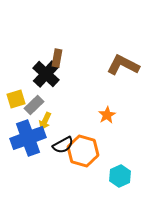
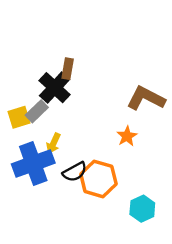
brown L-shape: (123, 65) -> (146, 98), moved
gray rectangle: (34, 105) -> (37, 111), moved

